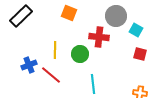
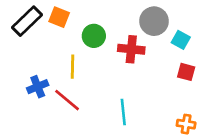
orange square: (69, 13) -> (59, 17), moved
green circle: (80, 54) -> (94, 36), moved

